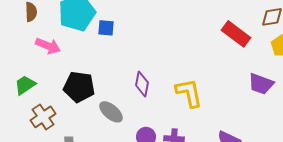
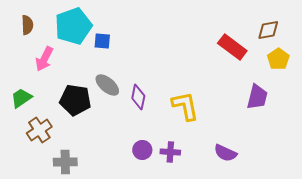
pink arrow: (48, 46) -> (44, 59), turned 95
purple trapezoid: (261, 84) -> (257, 97), turned -96
gray ellipse: (111, 112) -> (107, 85), moved

